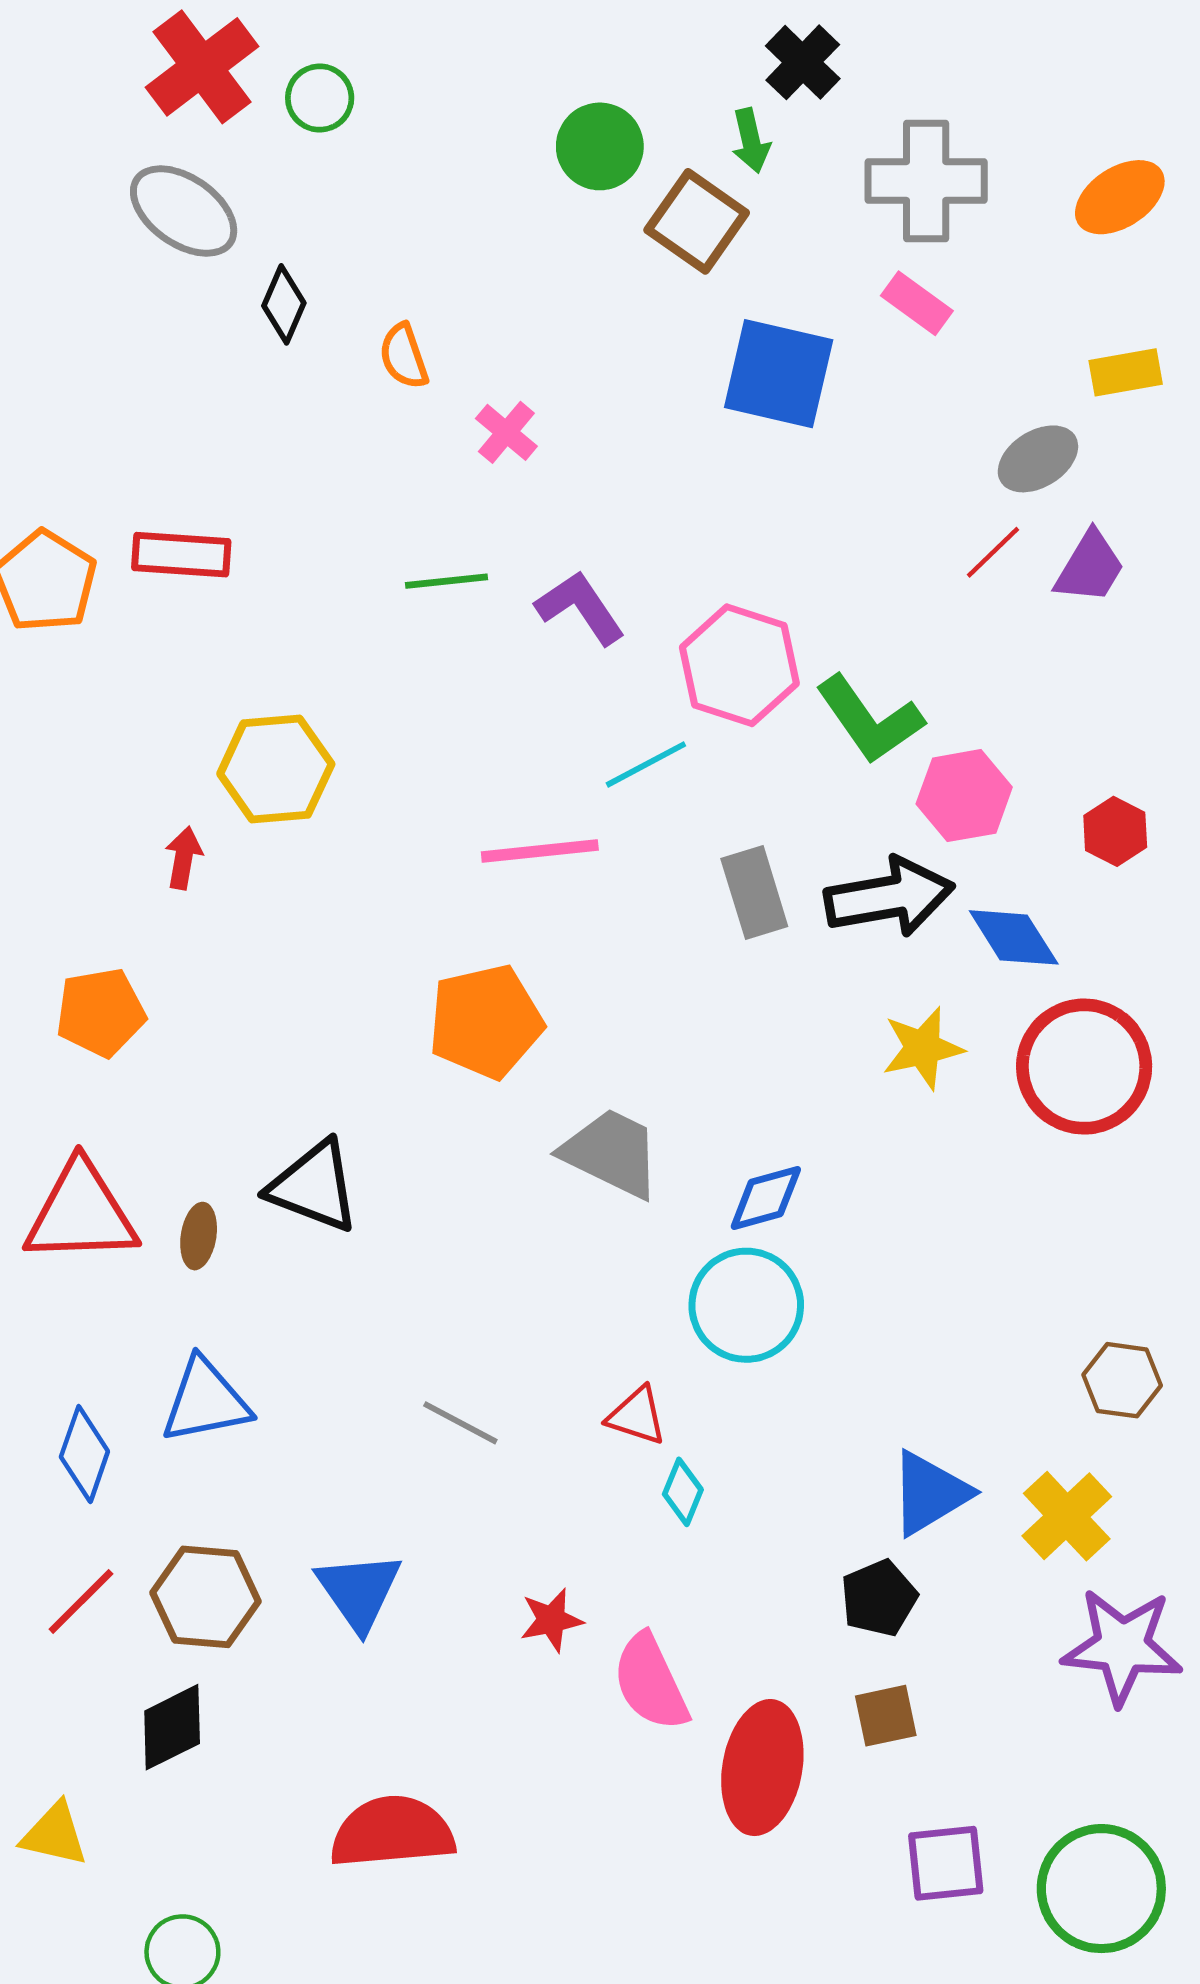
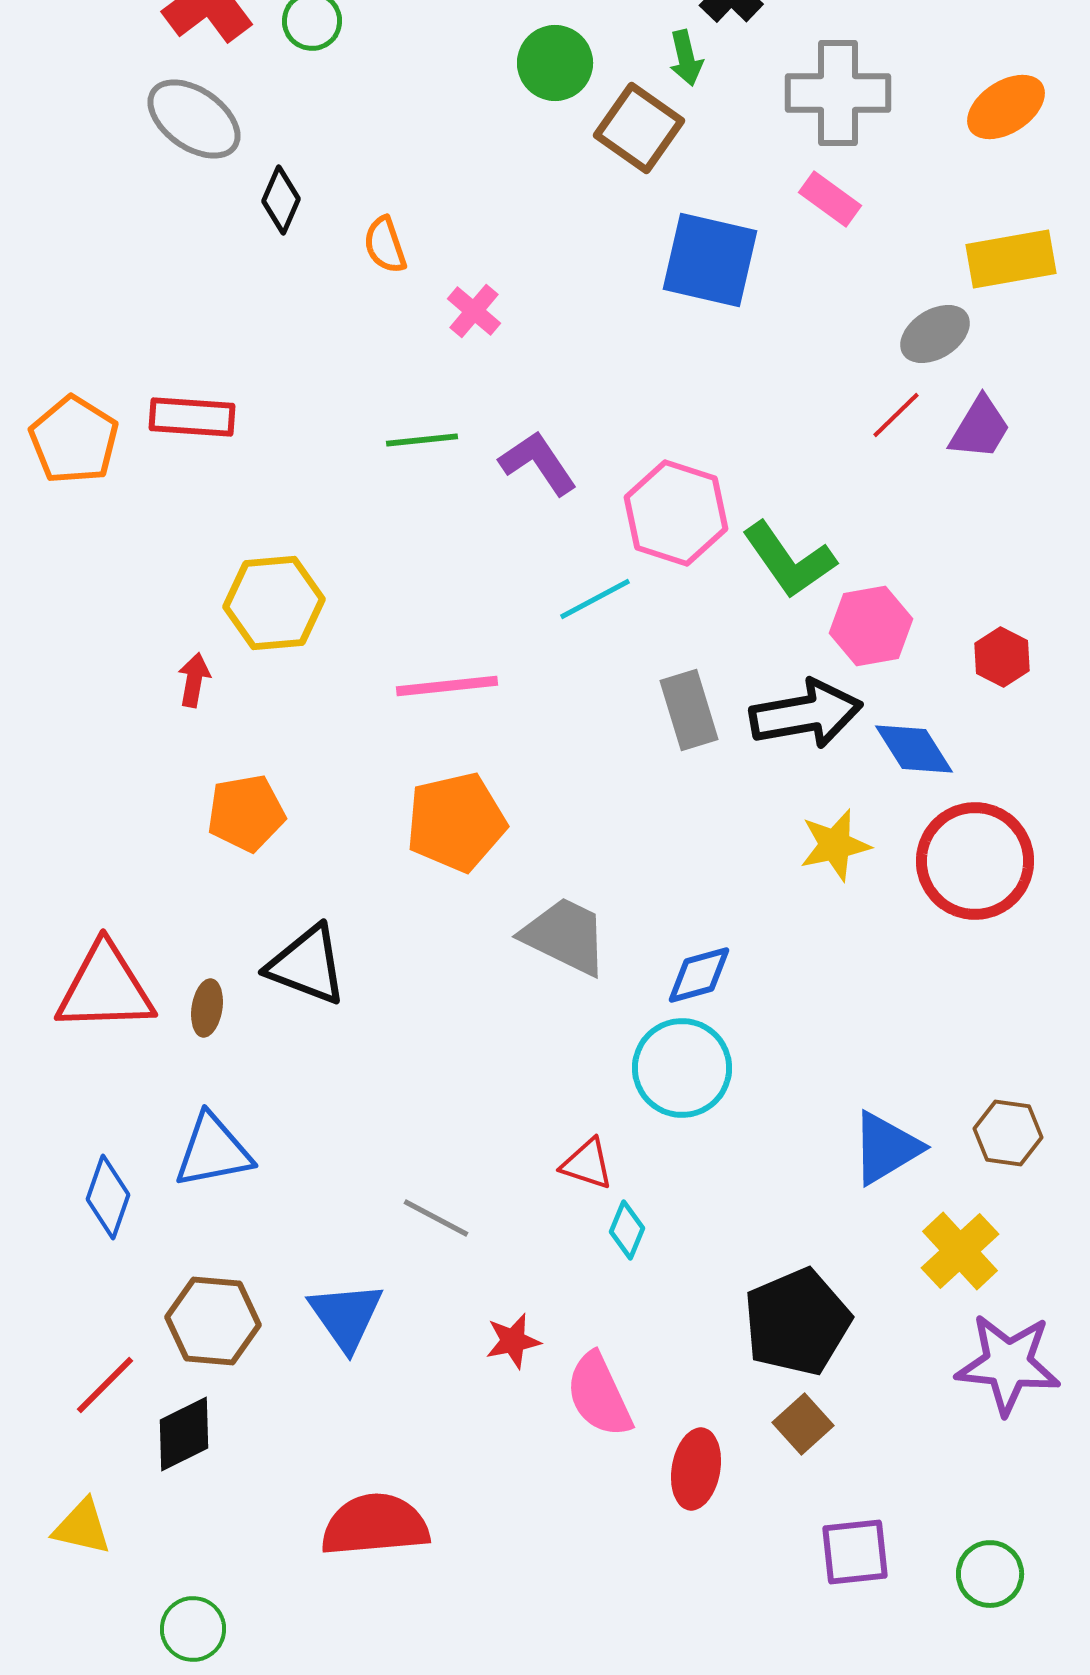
yellow rectangle: (1126, 372) -> (1011, 259), size x1.4
pink line: (540, 851) -> (447, 686), moved
orange pentagon: (101, 1012) -> (246, 813), moved
gray line: (460, 1423) -> (436, 1218), moved
blue triangle: (930, 1493) -> (886, 1148), moved
black pentagon: (879, 1598) -> (797, 1322), size x1.6
red line: (81, 1602) -> (105, 1385), moved
brown square: (886, 1716) -> (803, 1424), turned -30
red ellipse: (762, 1768) -> (696, 1469), size x0.7
green circle: (1101, 1889) -> (990, 1574), size x0.6

